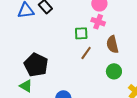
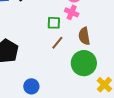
green circle: (114, 71) -> (84, 63), size x1.6

